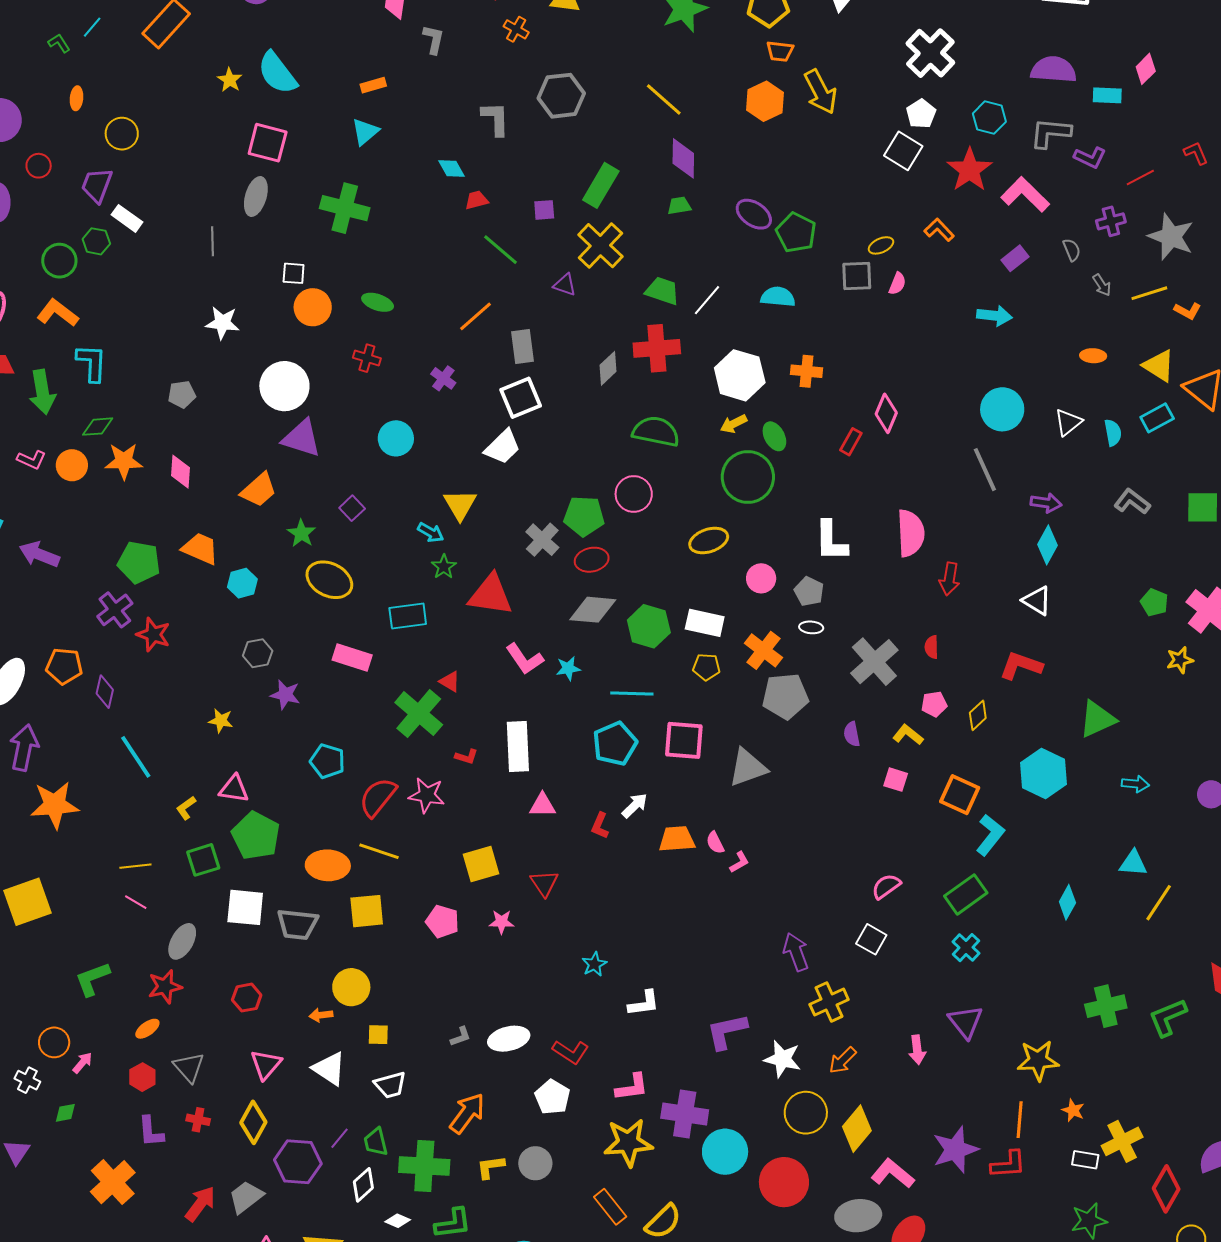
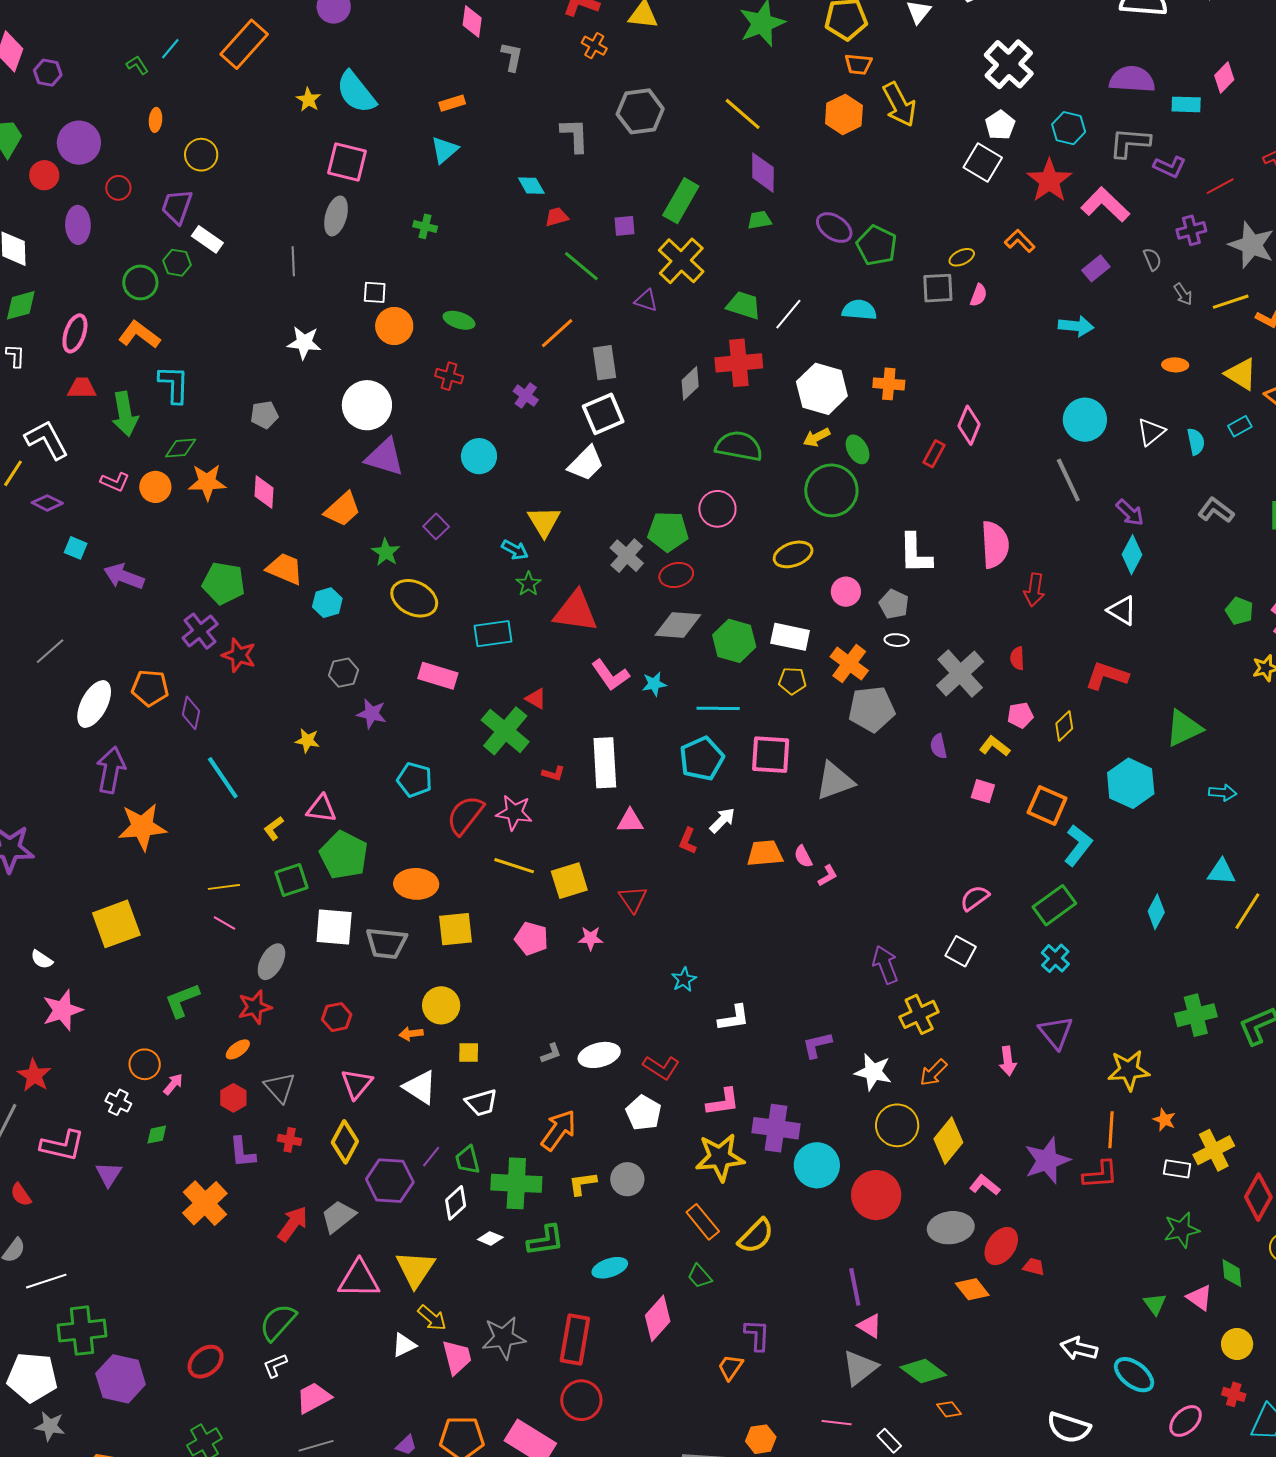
green cross: (345, 208) -> (425, 226), size x0.5
cyan rectangle: (1157, 418) -> (1240, 426), size x0.7
purple arrow: (1046, 503) -> (1130, 513), turned 36
yellow line: (379, 851) -> (514, 866), moved
purple L-shape: (727, 1031) -> (817, 1045), size x0.7
pink L-shape: (893, 1173) -> (985, 1185), size x0.7

